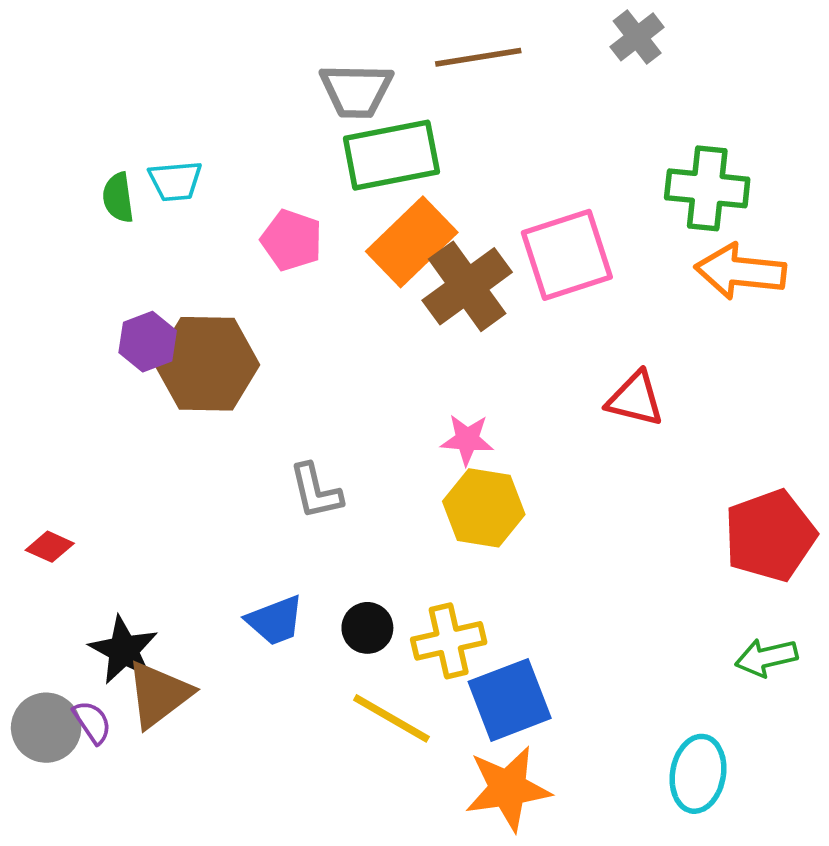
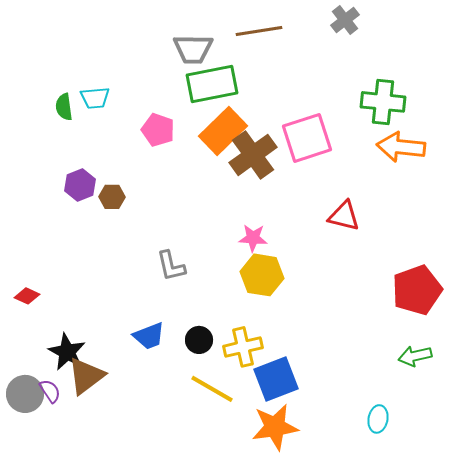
brown hexagon: (207, 364) -> (112, 197), size x0.5
cyan ellipse: (698, 774) -> (378, 419), size x0.7

